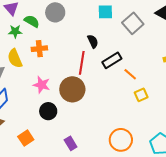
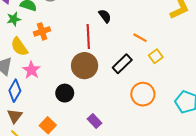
black semicircle: (93, 41) -> (105, 16), moved
black rectangle: (112, 60) -> (122, 64), moved
pink star: (42, 85) -> (31, 70), moved, turned 30
orange circle: (121, 140) -> (143, 94), moved

